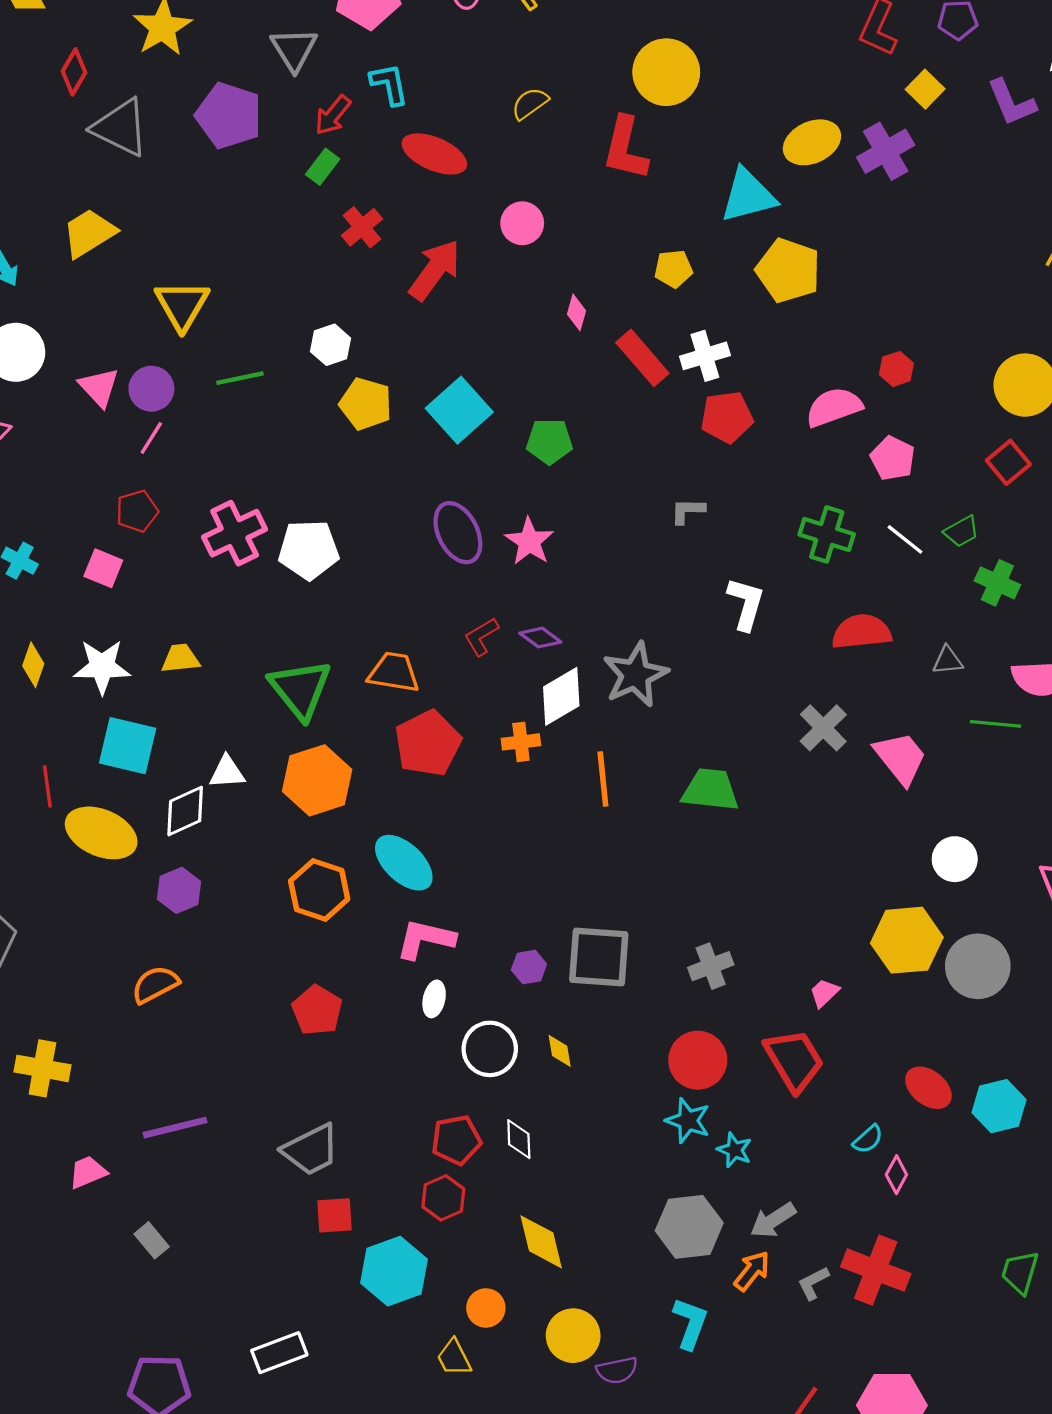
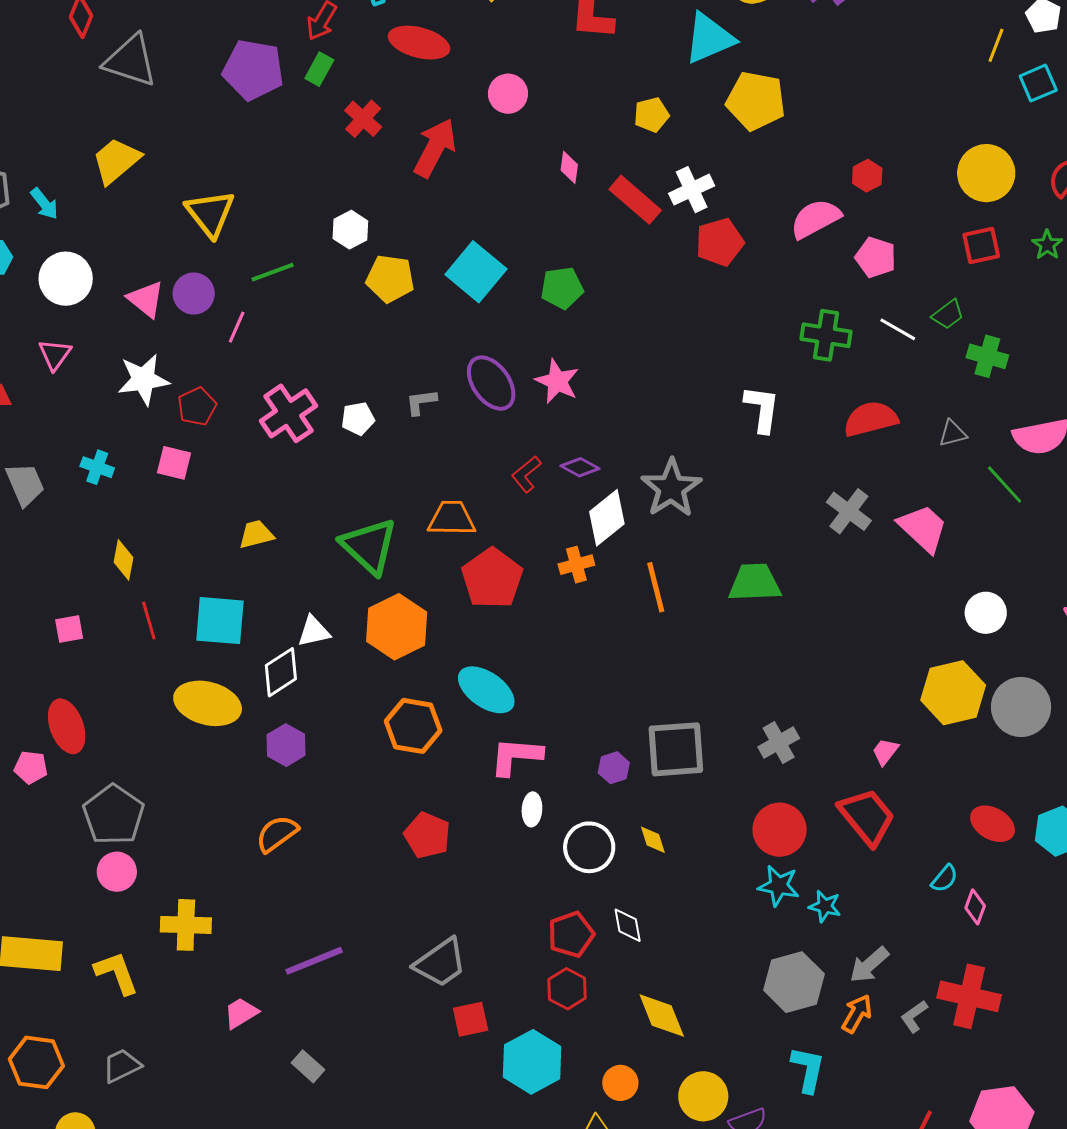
purple pentagon: (229, 116) -> (253, 70), moved
pink line: (151, 438) -> (237, 327), moved
red square: (1008, 462) -> (981, 245), turned 36
gray L-shape: (688, 511) -> (421, 402), moved
white pentagon: (309, 550) -> (358, 419), size x0.6
white star: (102, 667) -> (143, 379), moved
green line: (995, 724) -> (1005, 485), turned 51
red line: (47, 786) -> (149, 621), moved

